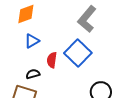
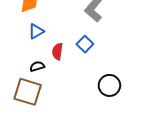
blue square: (78, 53) -> (85, 44), size x0.6

